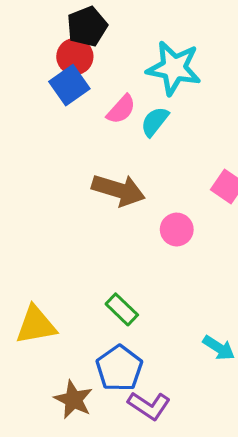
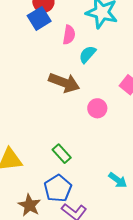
pink semicircle: (121, 109) -> (69, 35), turned -36
cyan semicircle: (155, 122) -> (87, 54), moved

